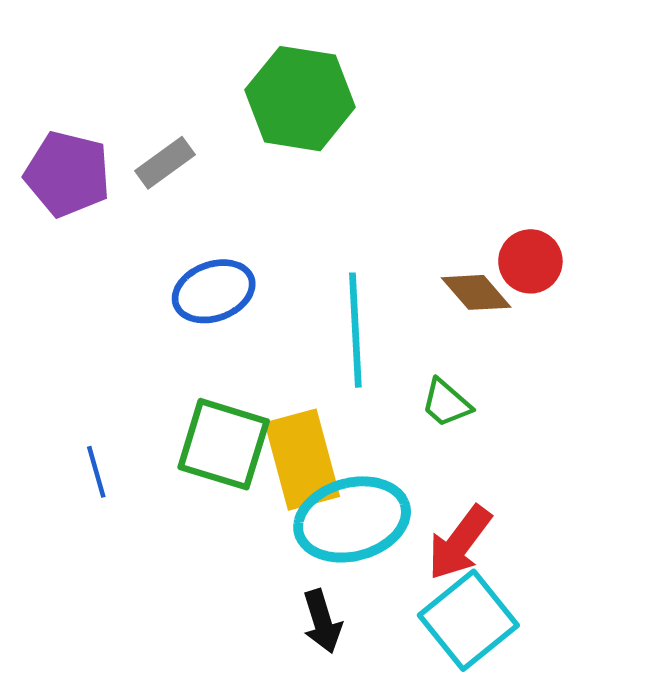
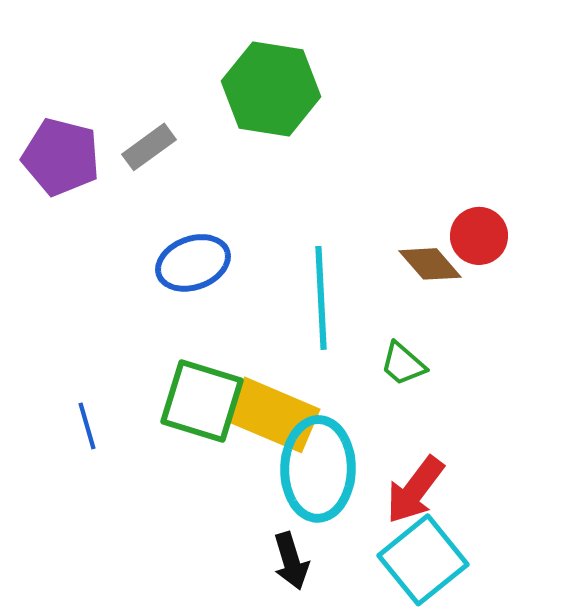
yellow rectangle: (302, 460) -> (273, 415), turned -52
cyan ellipse: (352, 519) -> (318, 469), turned -74

